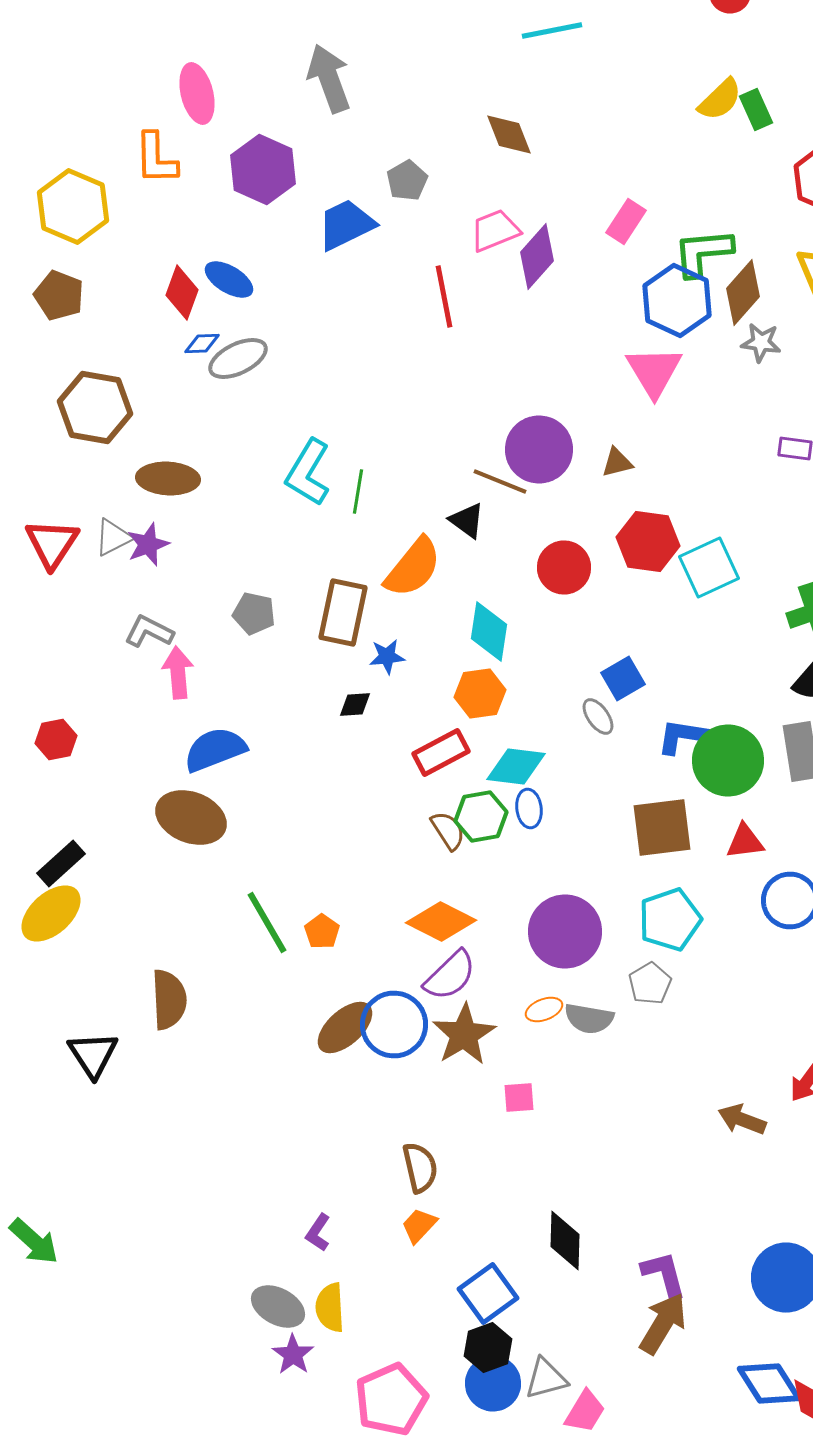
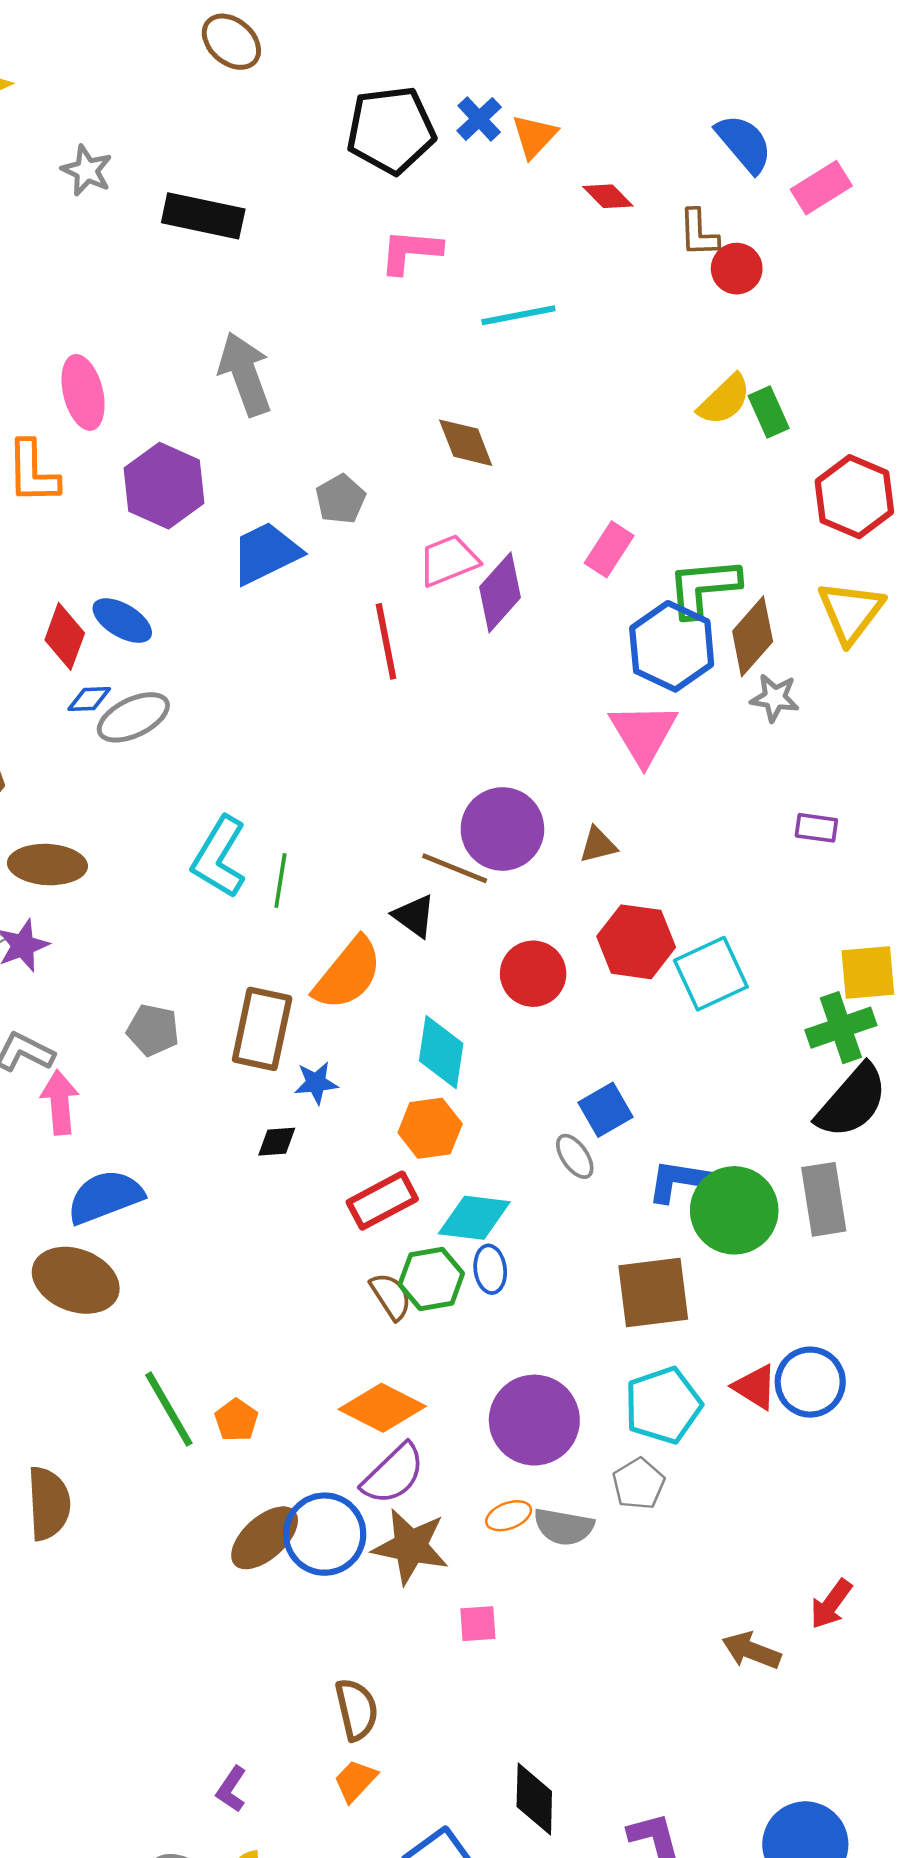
red triangle: (745, 842) -> (755, 1387), moved, turned 39
brown star: (464, 1034) -> (410, 1546), turned -30

